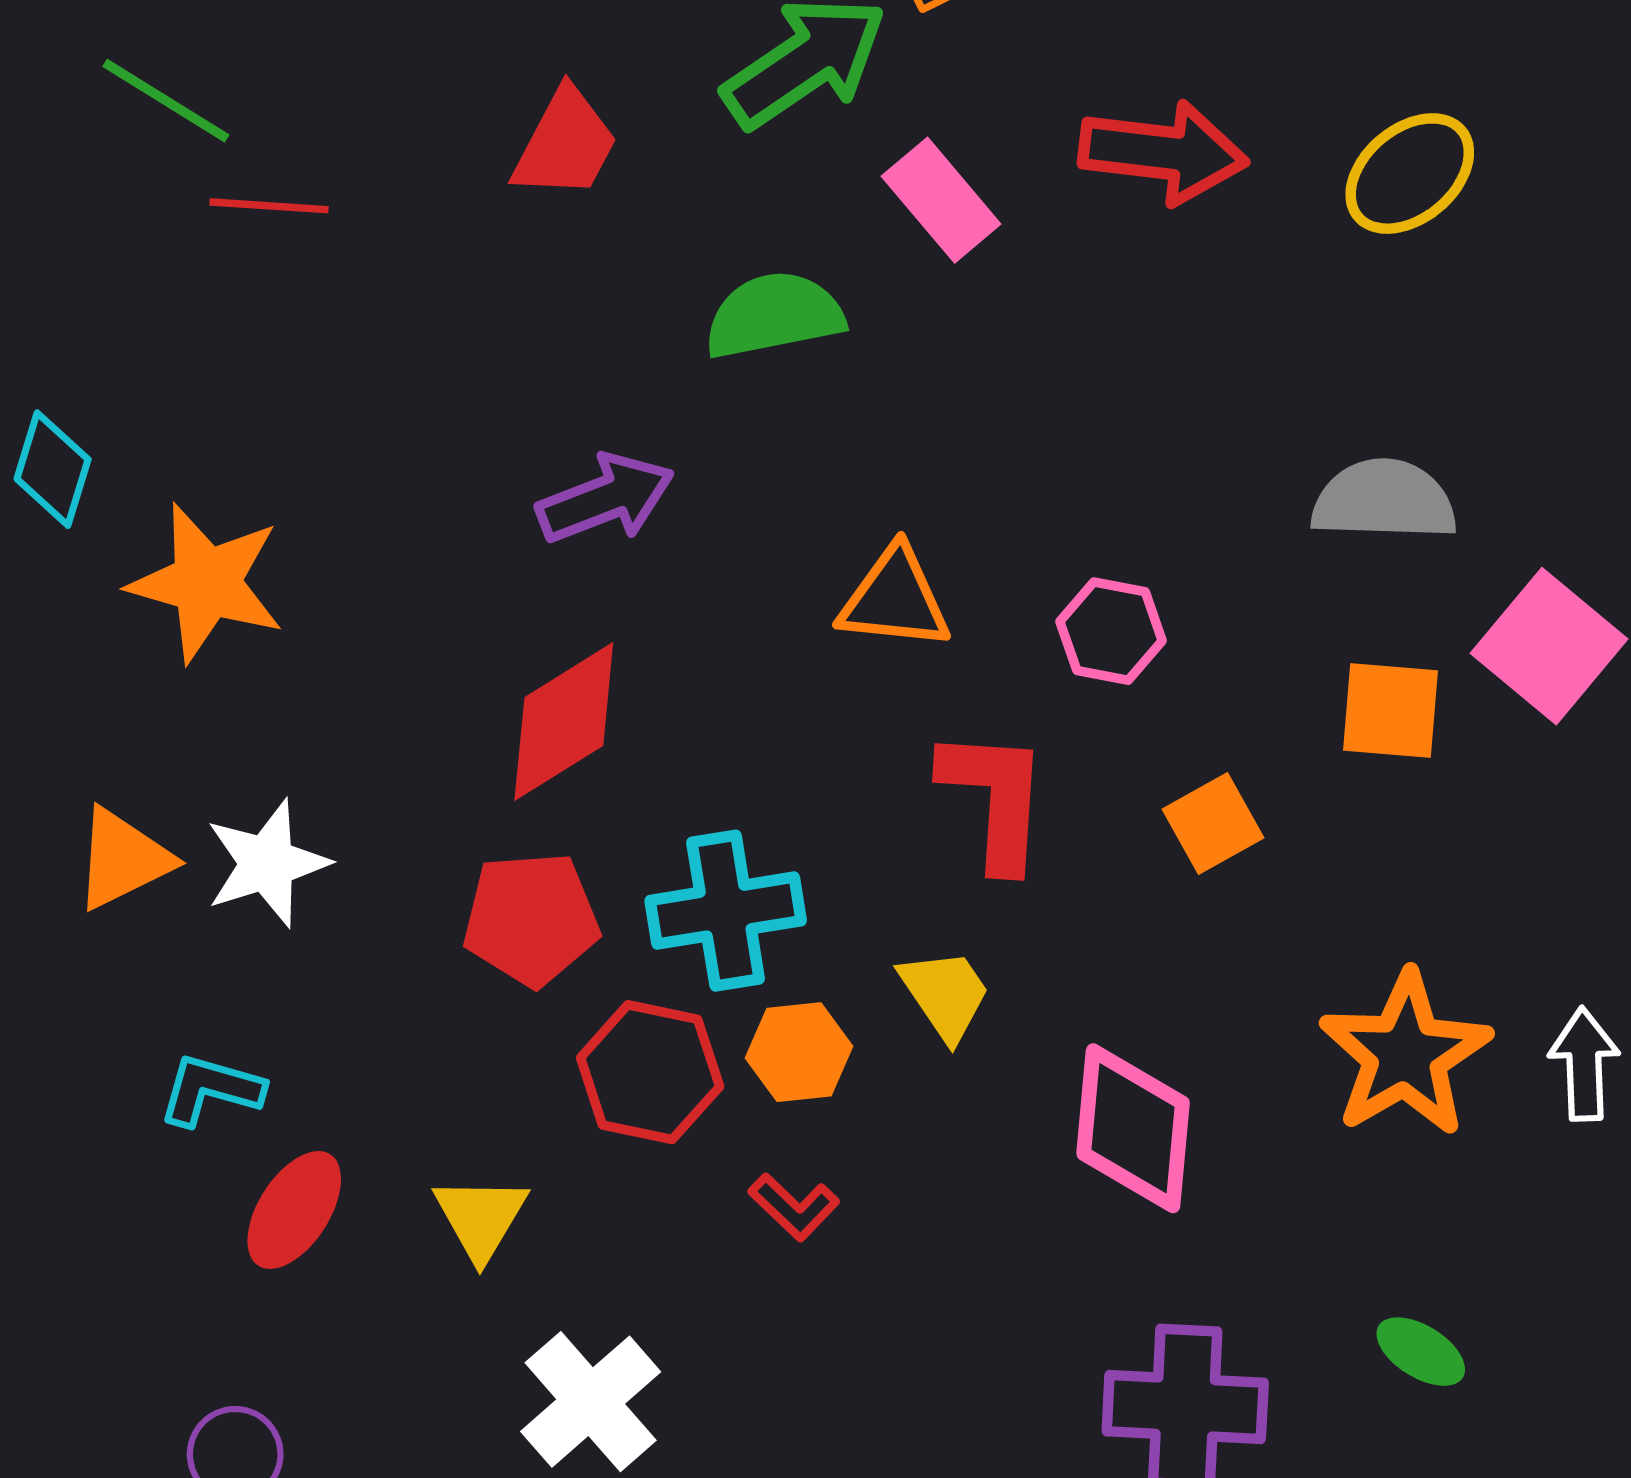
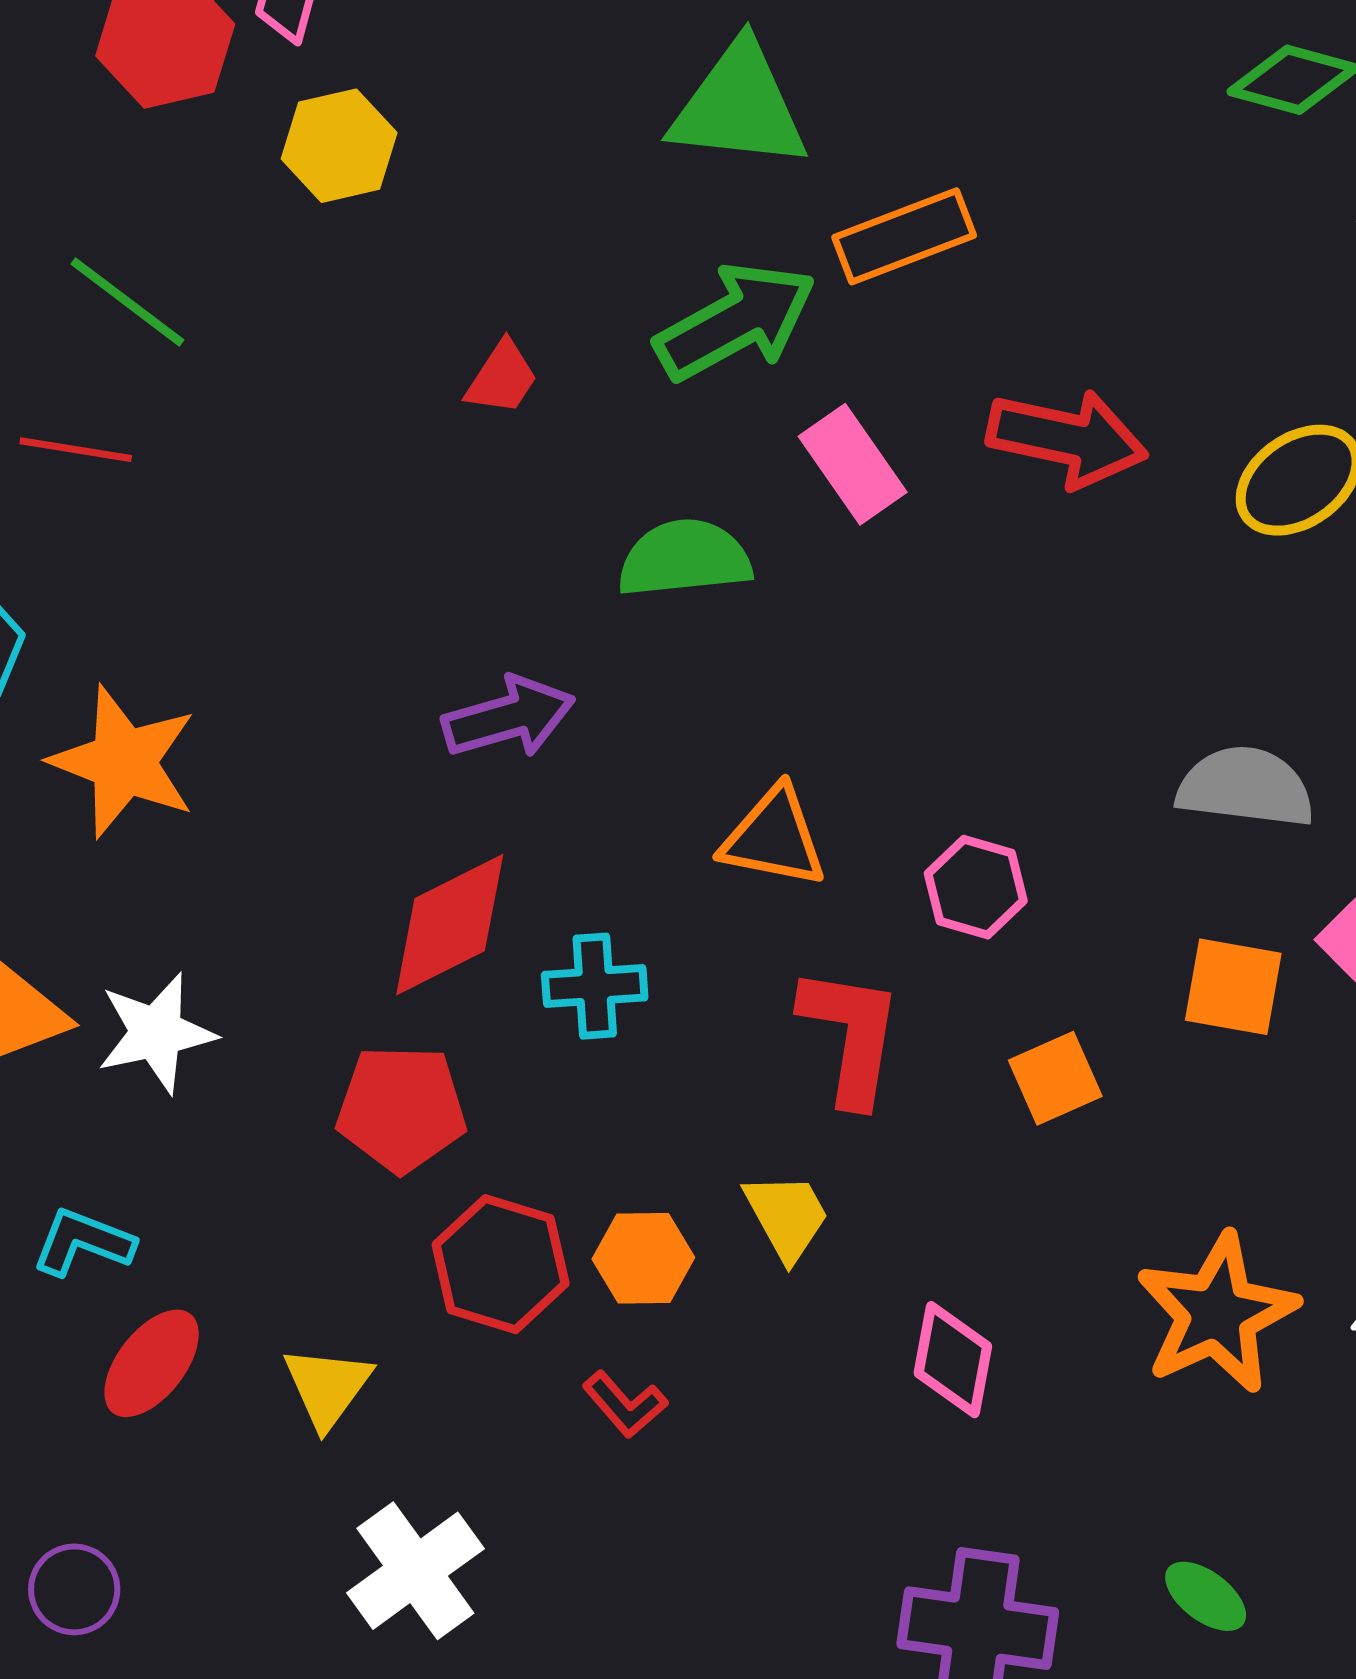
red trapezoid: (565, 144) -> (502, 378), size x0.7
red line: (269, 206) -> (76, 450), moved
cyan cross: (726, 911) -> (595, 986), moved, size x0.7
pink diamond: (1133, 1128) -> (953, 1360), size x0.7

